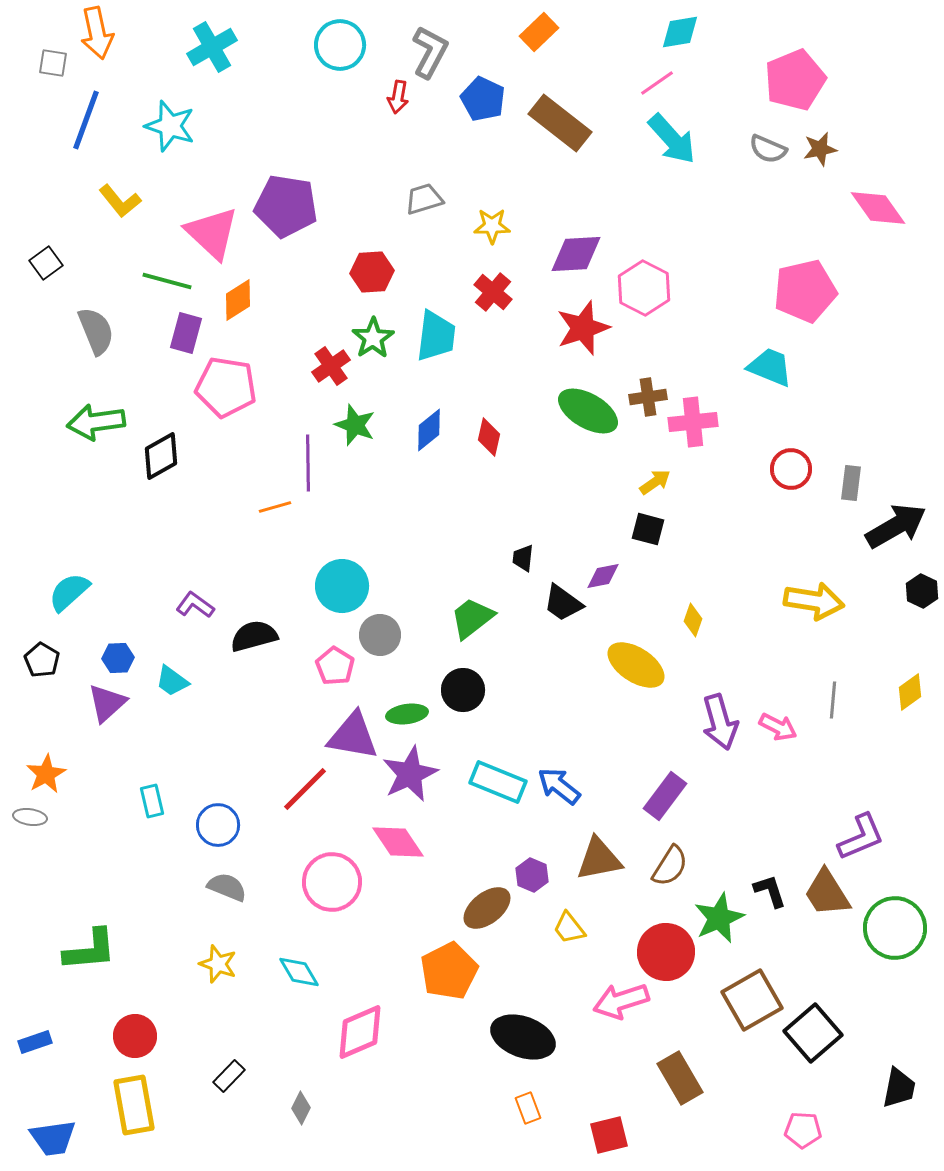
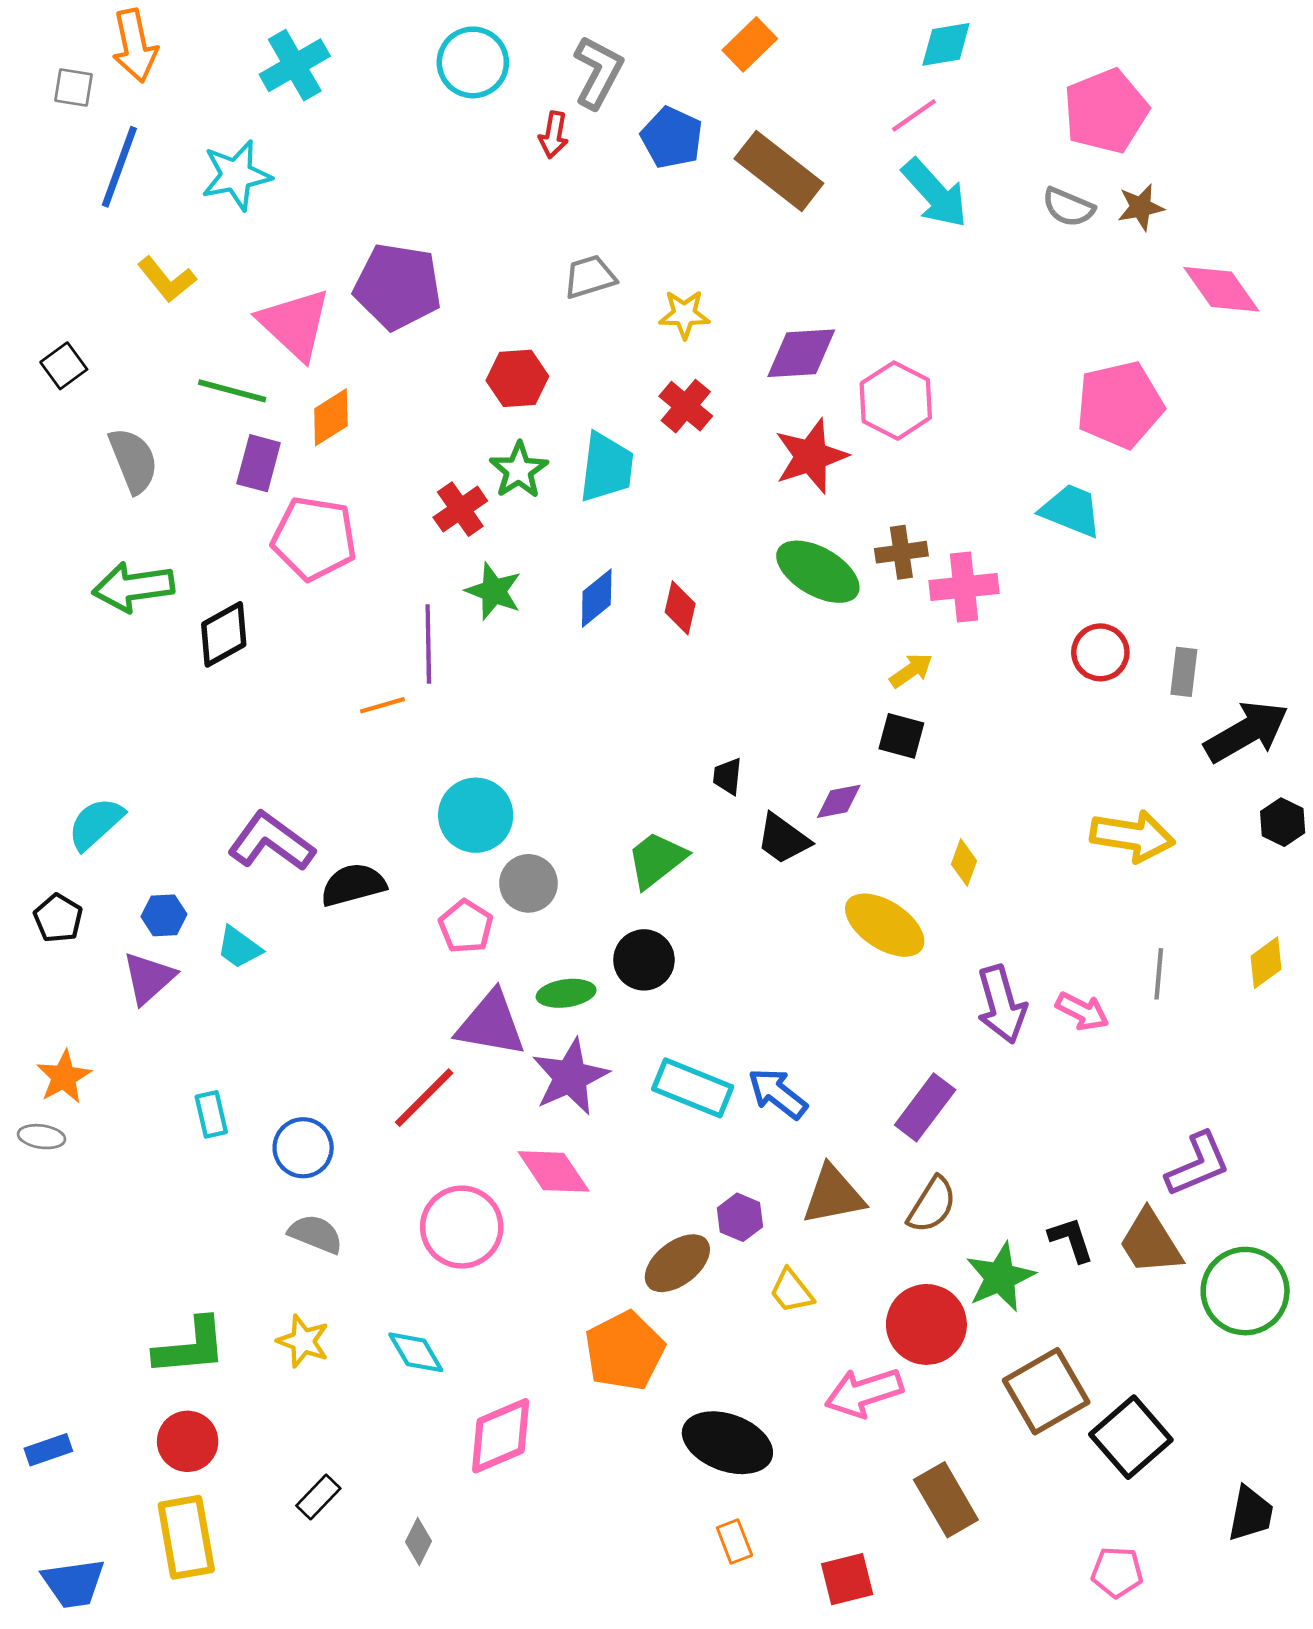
cyan star: (170, 126) -> (236, 175), turned -30
purple L-shape: (195, 605) -> (271, 842), size x1.6
green L-shape: (90, 950) -> (190, 1347), moved

